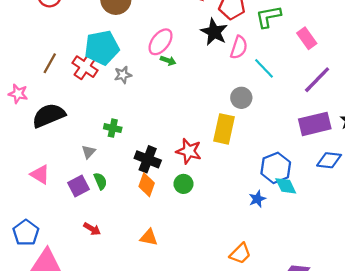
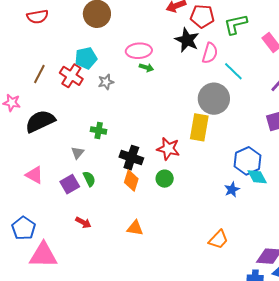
pink ellipse: (161, 42) -> (139, 51), turned 50
cyan pentagon: (102, 48) -> (86, 58), size x0.7
gray circle: (241, 98) -> (214, 99), size x1.6

